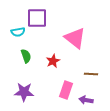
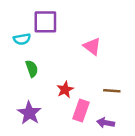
pink triangle: (75, 38) -> (92, 46), size x0.7
red star: (53, 61) -> (65, 90), moved
purple star: (24, 92) -> (29, 113), turned 30

